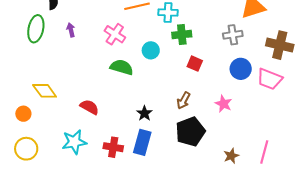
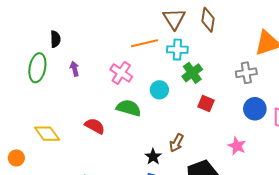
green cross: (182, 35) -> (192, 73), turned -30
brown arrow: (183, 101) -> (176, 143), moved
red semicircle: (89, 107) -> (95, 126), moved
orange circle: (23, 114) -> (16, 158), moved

